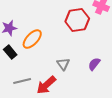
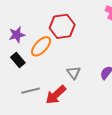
red hexagon: (77, 20) -> (62, 26), moved

